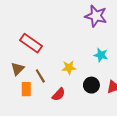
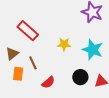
cyan star: (101, 55) -> (93, 50), size x1.5
yellow star: (69, 68) -> (64, 44), moved

